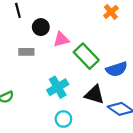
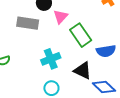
pink triangle: (61, 39) -> (61, 17), turned -42
gray rectangle: (26, 52) -> (28, 23), size x1.5

